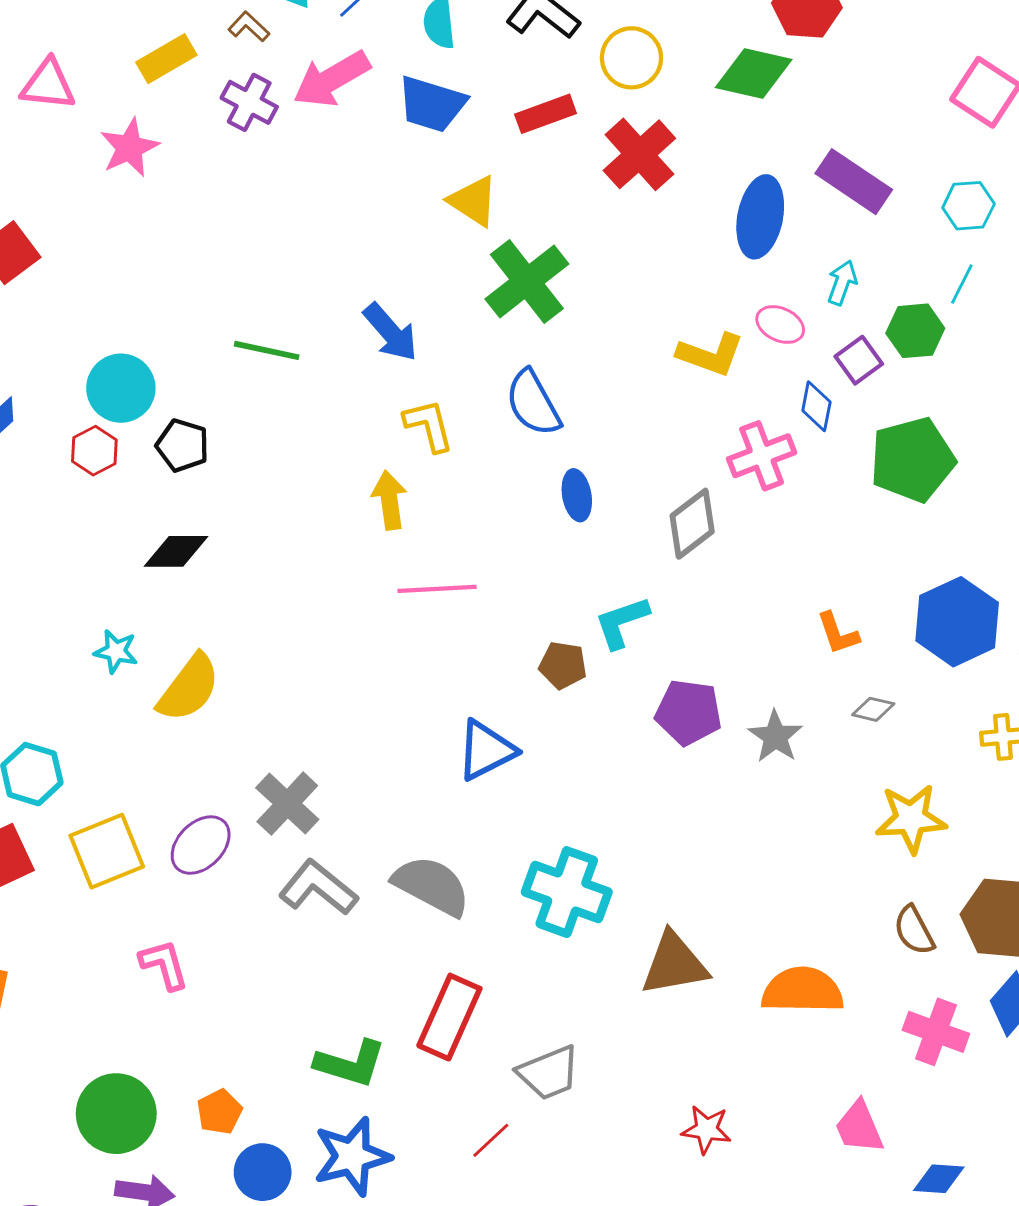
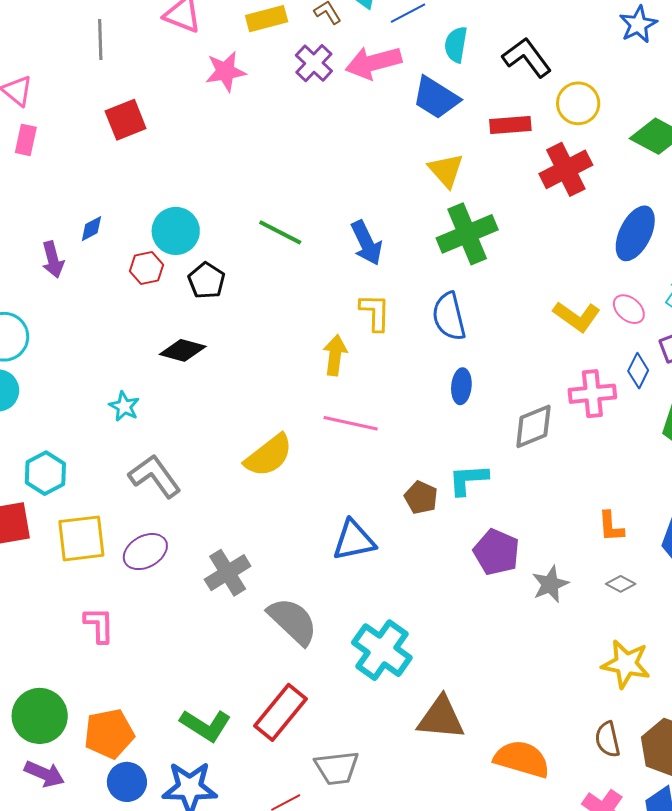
yellow semicircle: (189, 688) -> (269, 455), moved
gray cross: (287, 804) -> (228, 573), moved
gray L-shape: (318, 888) -> (155, 476), moved
orange pentagon: (219, 1112) -> (109, 734), size x1.6

